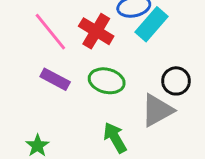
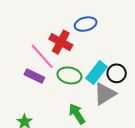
cyan rectangle: (151, 24) -> (97, 73), moved
pink line: (50, 32) -> (42, 56), moved

